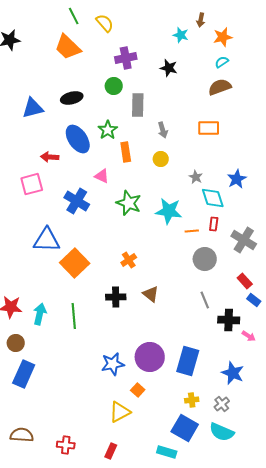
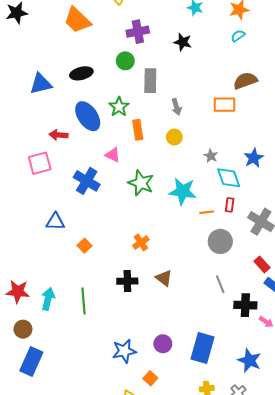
brown semicircle: (220, 87) -> (245, 81), moved
blue triangle: (47, 240) -> (55, 222), size x0.7
orange square: (75, 263) -> (85, 246), size x0.5
purple circle: (150, 357) -> (163, 344), size x0.6

